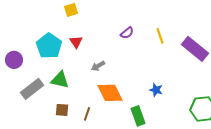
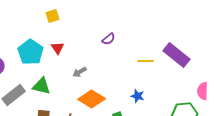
yellow line: (160, 36) -> (146, 61), moved, turned -70
orange diamond: (110, 93) -> (92, 99), turned -32

